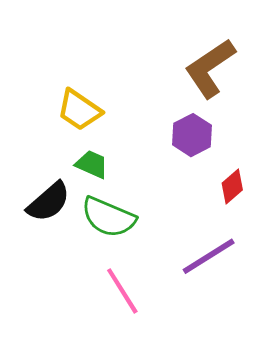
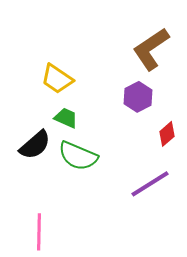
pink line: (122, 291) -> (39, 232), moved, turned 33

